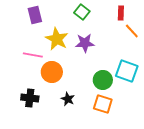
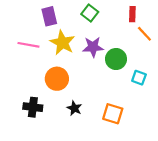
purple rectangle: (35, 15) -> (49, 16), moved
pink line: (33, 55) -> (28, 45), moved
cyan square: (127, 71) -> (139, 78), size x0.6
green circle: (103, 80) -> (116, 59), moved

